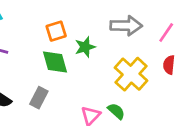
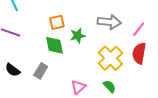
red semicircle: (169, 65) -> (139, 53), size x1.5
green semicircle: (116, 111) -> (109, 86), moved

